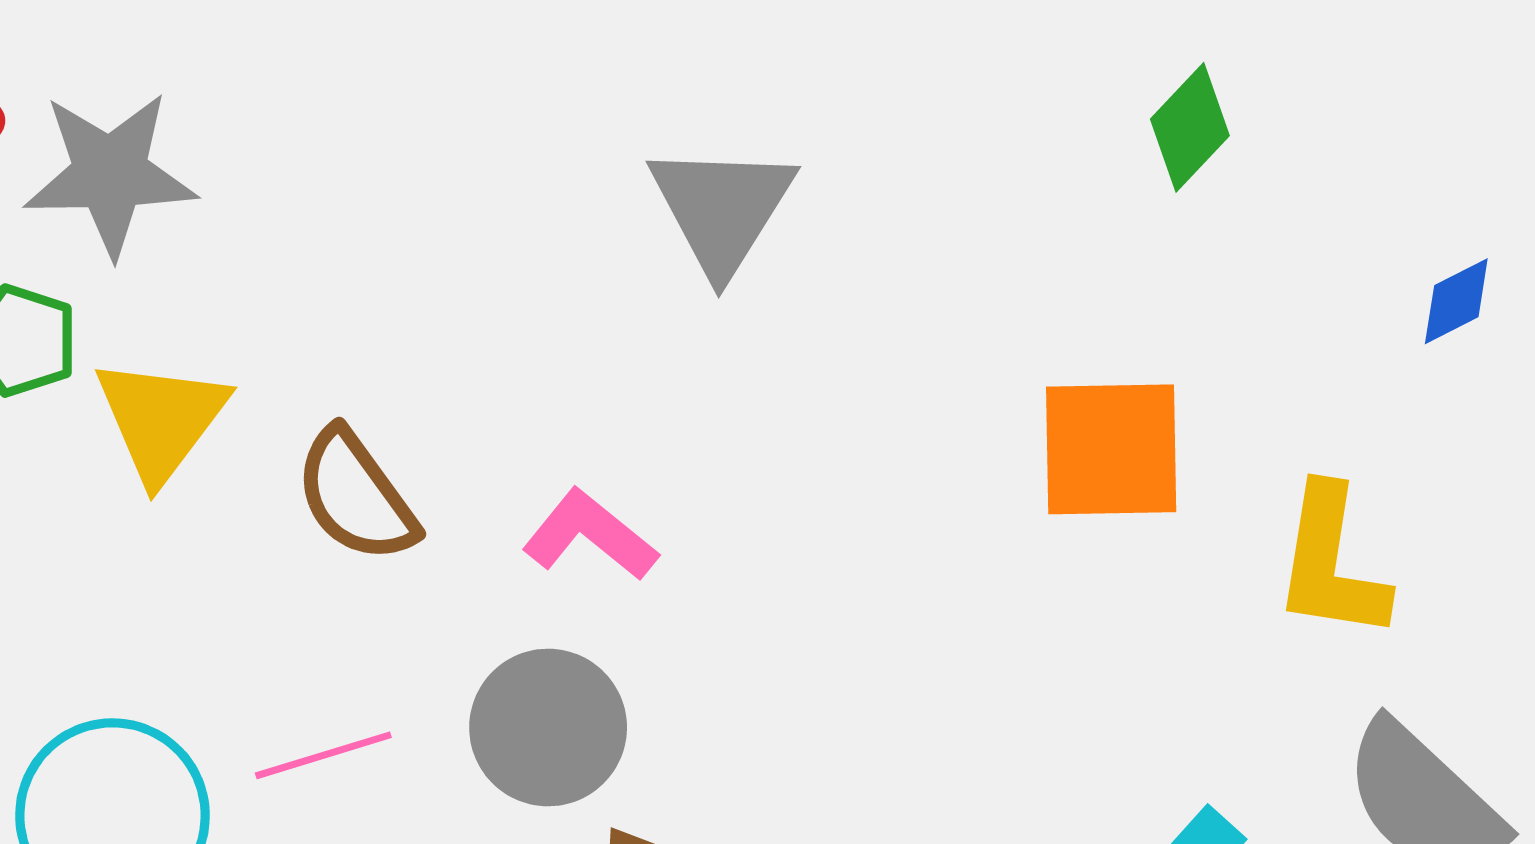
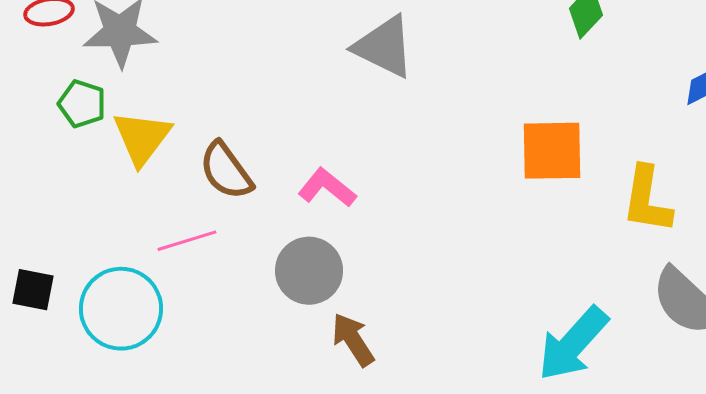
gray triangle: (722, 209) -> (384, 47), turned -36
pink line: (323, 755) -> (187, 241), moved

